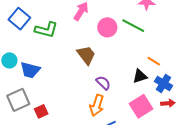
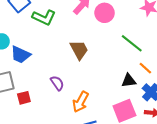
green line: (133, 26) -> (132, 43), moved
pink circle: (107, 27) -> (105, 13), moved
purple semicircle: (103, 83) -> (57, 83), moved

